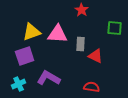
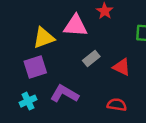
pink triangle: (58, 34) -> (75, 26), moved
gray rectangle: (81, 44) -> (91, 58), moved, turned 48

